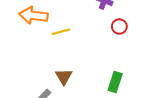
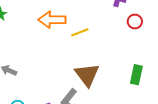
brown triangle: (64, 77) -> (87, 75), size x1.5

